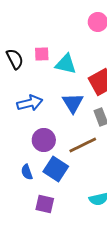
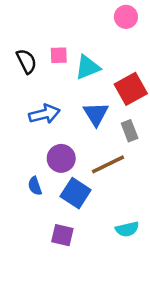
cyan triangle: (66, 64) -> (88, 67), turned -35
blue semicircle: (27, 172) -> (35, 186), moved

